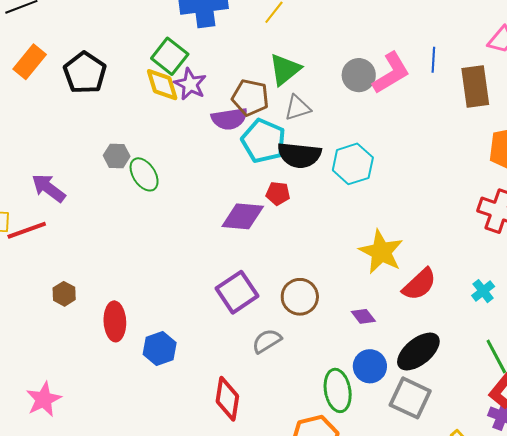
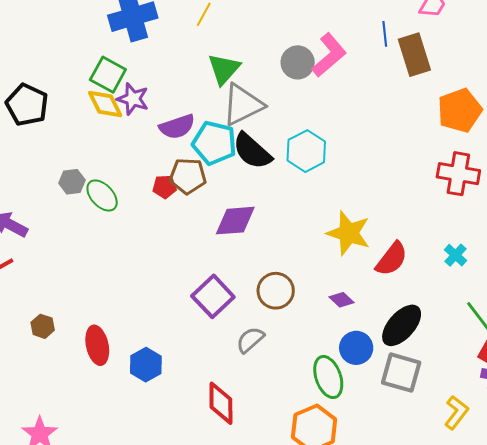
blue line: (433, 60) -> (385, 34), moved
brown pentagon: (250, 98) -> (188, 176), moved
gray triangle: (298, 108) -> (243, 105), size x1.6
black semicircle: (299, 155) -> (252, 151), turned 45
red pentagon: (278, 193) -> (165, 187), moved
purple diamond: (243, 216) -> (235, 221), moved

